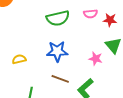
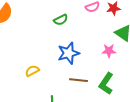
green semicircle: (58, 18) -> (61, 20), size x0.6

